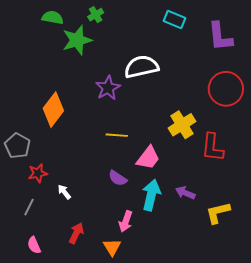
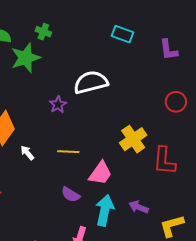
green cross: (96, 15) -> (43, 32), turned -35
purple L-shape: (220, 37) -> (169, 50), size x0.7
purple star: (108, 88) -> (58, 105), size x0.7
red circle: (226, 89) -> (176, 102), size x0.6
white arrow: (64, 192) -> (27, 153), moved

